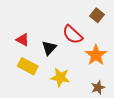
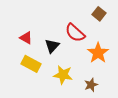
brown star: (98, 88) -> (91, 85), moved

